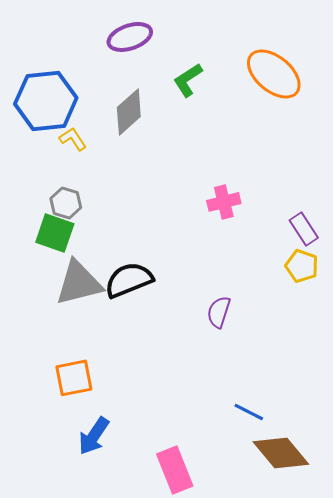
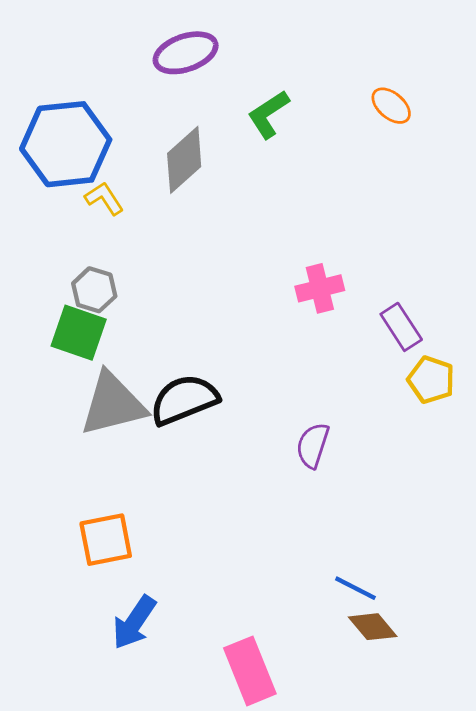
orange ellipse: (274, 74) -> (391, 106), size x0.5
purple rectangle: (304, 229) -> (401, 327), moved
brown diamond: (281, 453) -> (373, 627), moved, size x0.6

